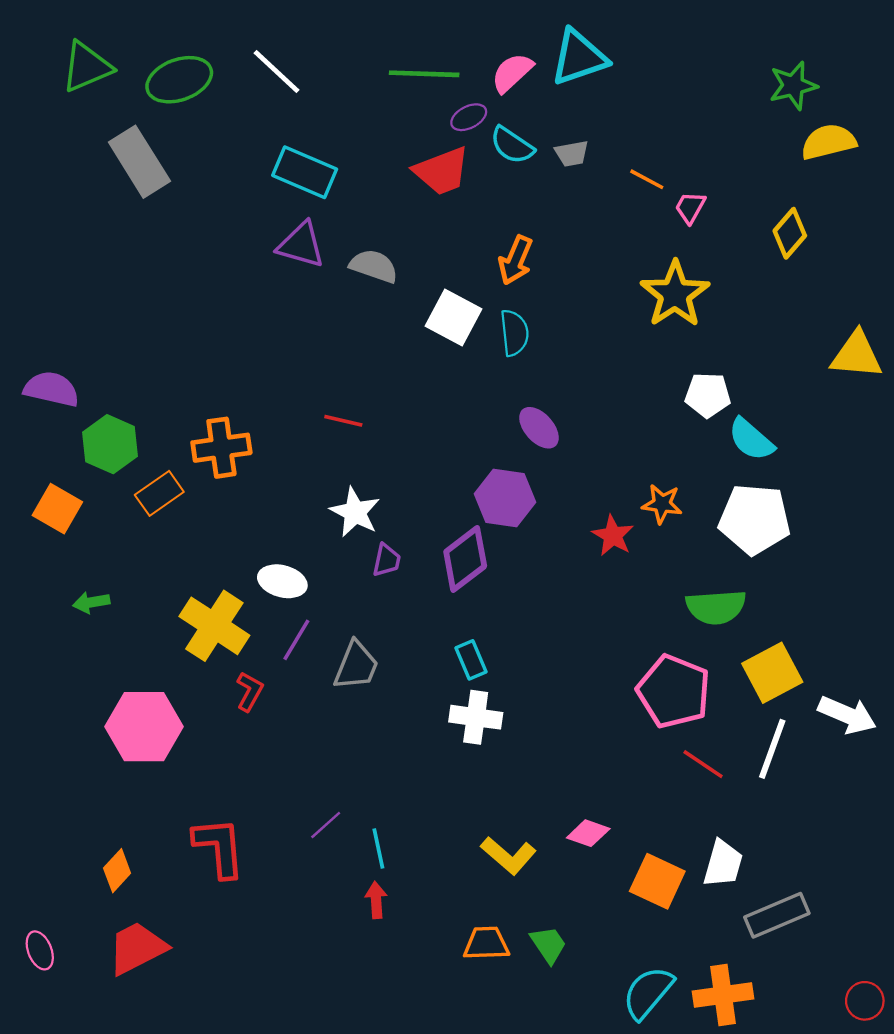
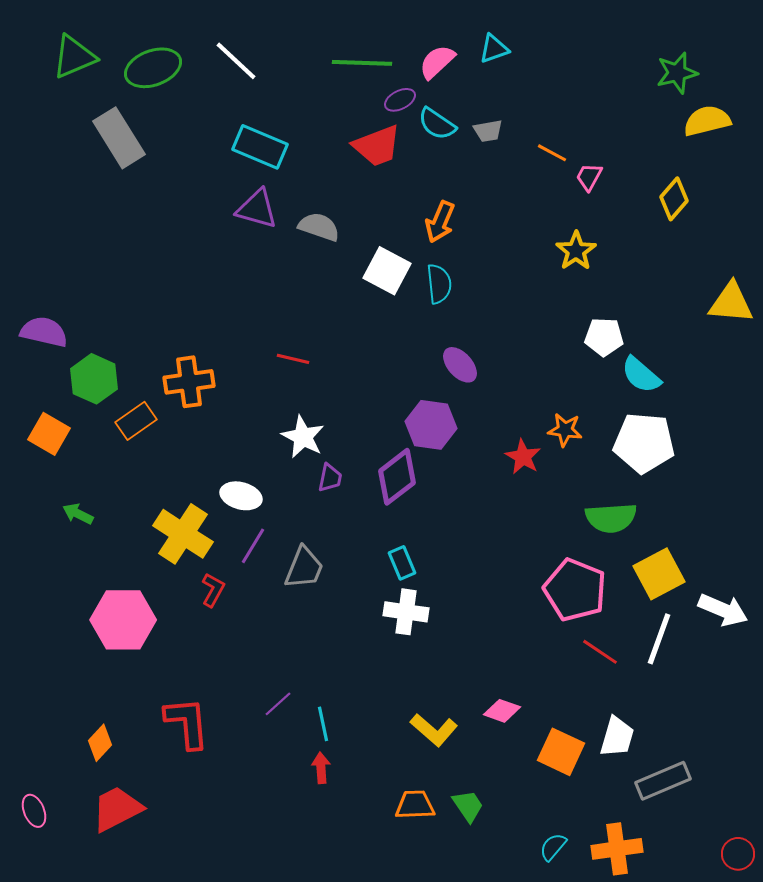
cyan triangle: (579, 57) -> (494, 49), size x0.6
yellow star: (675, 294) -> (576, 251), size x0.7
green arrow: (91, 602) -> (78, 514), turned 36
cyan semicircle: (648, 993) -> (553, 847), size x0.6

